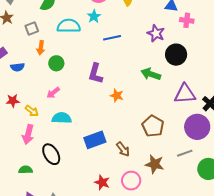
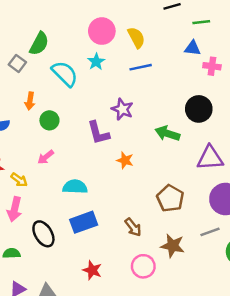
cyan semicircle: (69, 26) -> (65, 74), turned 45
gray square: (32, 29) -> (17, 63), moved, turned -32
purple star: (156, 33) -> (122, 109), moved
blue line: (112, 38) -> (141, 67), moved
purple L-shape: (96, 74) -> (98, 133), turned -30
cyan semicircle: (62, 118) -> (75, 187), moved
blue rectangle: (95, 140) -> (84, 222), moved
red star: (102, 182) -> (92, 270), moved

